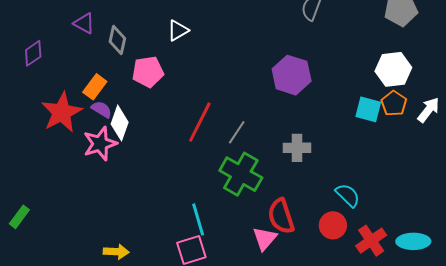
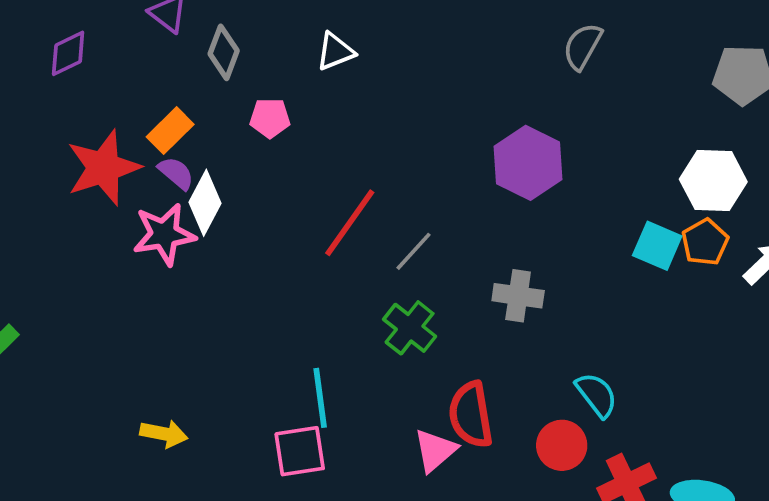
pink pentagon: (148, 72) -> (270, 118), size x0.7
green cross: (241, 174) -> (410, 328), size x0.7

